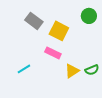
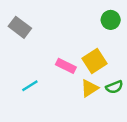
gray rectangle: (34, 21) -> (20, 27), moved
yellow square: (59, 31) -> (94, 61), moved, turned 30

